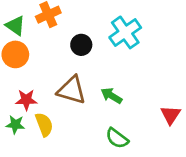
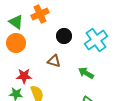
cyan cross: (125, 32) -> (96, 40), moved
brown triangle: (72, 90) -> (54, 61), moved, size x0.6

